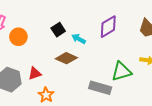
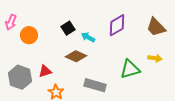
gray rectangle: (100, 88) -> (95, 85), moved

